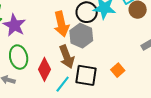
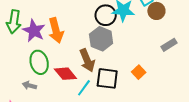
orange arrow: (61, 24) -> (56, 30), moved
red diamond: (44, 69) -> (65, 74), turned -65

